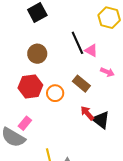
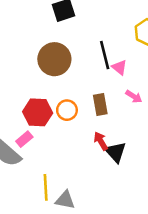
brown circle: (37, 54) -> (54, 59), size x1.4
brown rectangle: (81, 84) -> (100, 105), turned 30
red hexagon: (30, 86) -> (38, 112), moved

